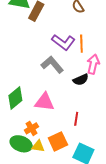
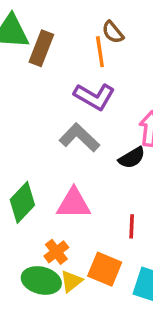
orange line: (81, 44) -> (100, 52), moved
orange square: (58, 141) -> (105, 269), turned -36
yellow triangle: (38, 146) -> (71, 281), turned -40

